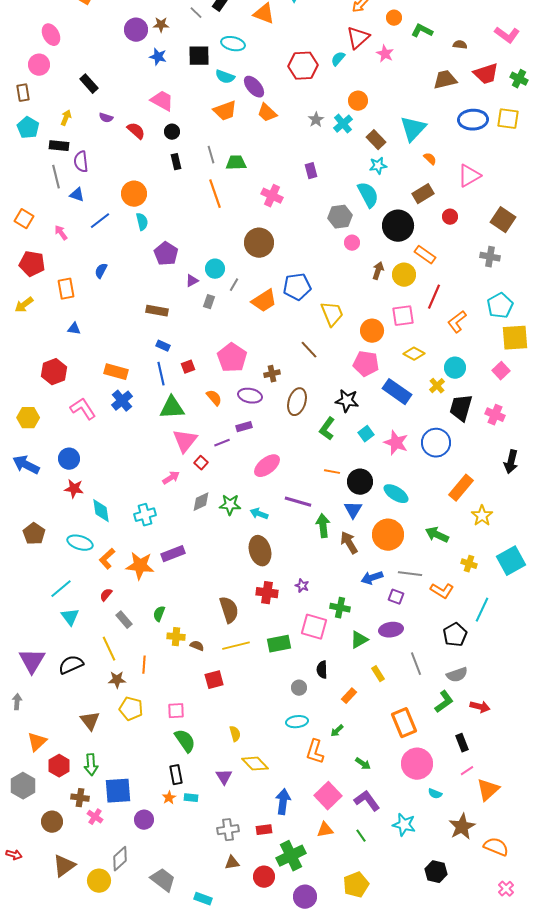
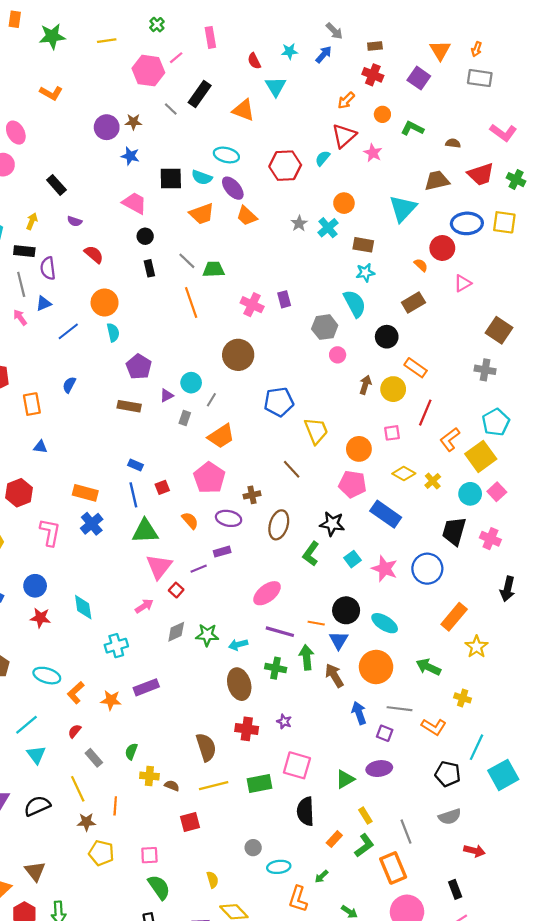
cyan ellipse: (233, 44) -> (226, 155), moved
black square: (199, 56) -> (171, 179), moved
cyan triangle: (413, 129) -> (403, 208), moved
red semicircle: (136, 131) -> (94, 254), moved
brown rectangle: (376, 140) -> (363, 245), turned -36
gray line: (211, 155) -> (187, 261), turned -30
purple rectangle: (311, 171) -> (284, 299), moved
pink triangle: (469, 176) -> (463, 283), size x0.7
blue triangle: (77, 195) -> (44, 304), turned -42
red circle: (450, 217) -> (442, 248), moved, size x1.5
black circle: (398, 226) -> (387, 337), size x0.7
pink arrow: (61, 233) -> (20, 317), moved
orange trapezoid: (264, 301) -> (221, 436), moved
brown rectangle: (157, 311) -> (129, 406), moved
pink square: (403, 316) -> (392, 433), size x0.7
yellow square: (515, 338) -> (481, 456), moved, turned -32
cyan circle: (455, 368) -> (470, 494), moved
yellow cross: (437, 386) -> (433, 481), moved
pink L-shape: (83, 409) -> (50, 532), turned 44
pink ellipse: (267, 466) -> (267, 593), moved
orange line: (332, 472) -> (316, 623), moved
cyan diamond: (101, 511) -> (83, 607), moved
cyan arrow: (259, 514) -> (238, 645), turned -36
cyan square: (511, 561) -> (503, 775), moved
orange star: (140, 566) -> (111, 700), size x0.7
blue arrow: (372, 578) -> (359, 713), turned 90
green cross: (340, 608) -> (276, 668), moved
black pentagon: (455, 635) -> (448, 774), turned -30
gray line: (416, 664) -> (406, 832), moved
black semicircle: (322, 670) -> (305, 811), size x1.5
gray circle: (299, 688) -> (253, 848), moved
green L-shape: (444, 702) -> (364, 845), moved
brown triangle: (90, 721) -> (35, 871), moved

